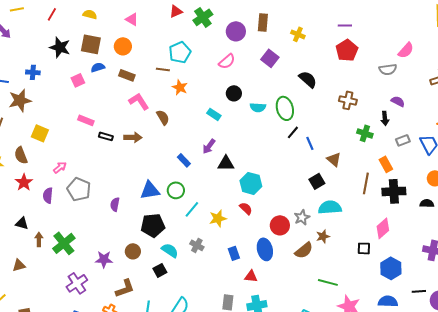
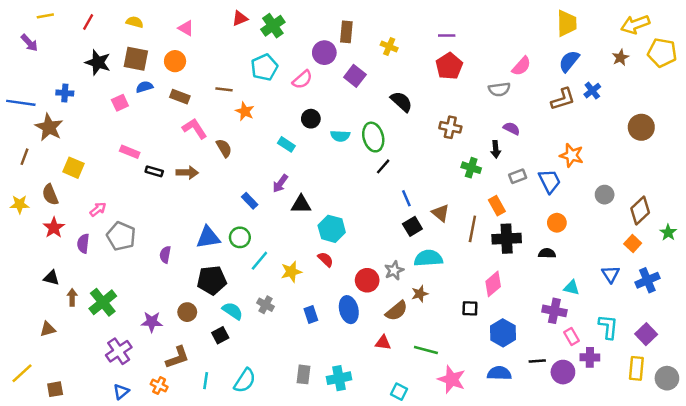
purple circle: (236, 31) -> (324, 53), moved
cyan pentagon: (180, 52) -> (264, 67), moved
brown star: (20, 100) -> (49, 127), turned -30
blue line: (310, 143) -> (406, 198), moved
brown triangle: (334, 159) -> (441, 213), moved
red triangle: (251, 276) -> (383, 343), moved

